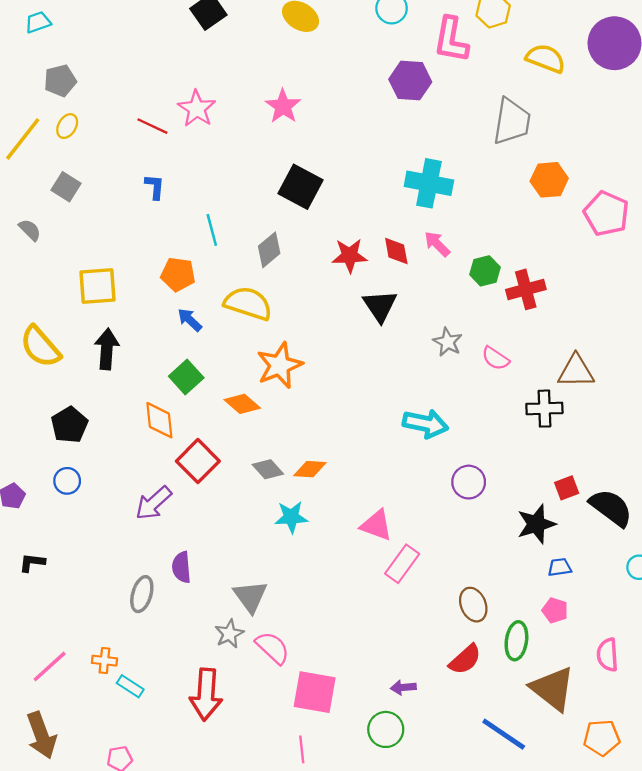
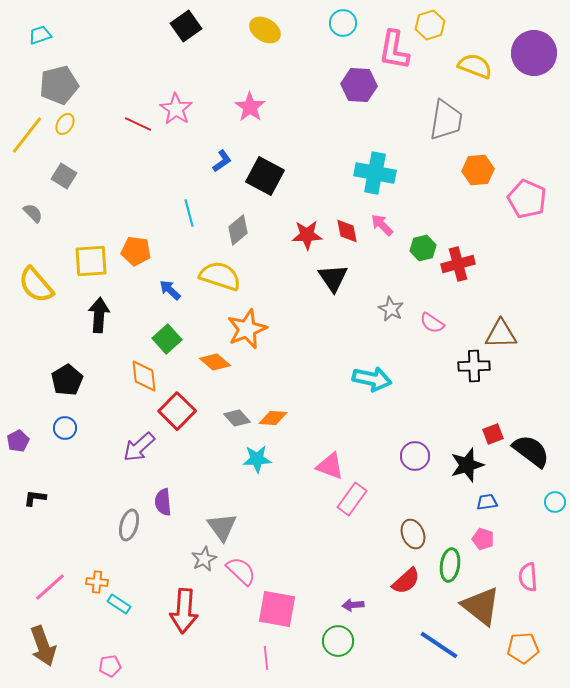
gray pentagon: (60, 81) -> (59, 85), size x1.4
blue L-shape: (155, 187) -> (222, 161), moved, turned 50
orange pentagon: (178, 274) -> (136, 251), moved
yellow semicircle: (40, 347) -> (36, 285), moved
purple circle: (469, 482) -> (415, 456), moved

